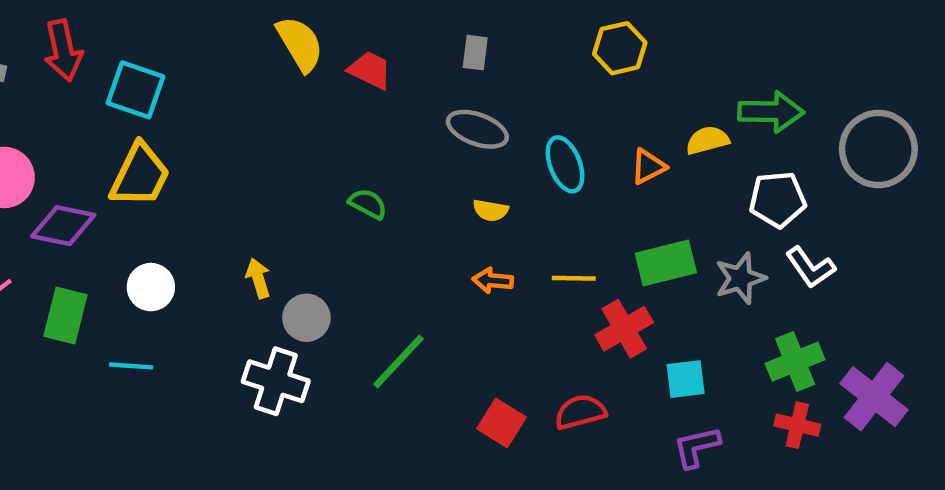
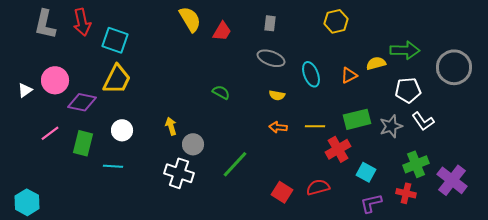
red trapezoid: (370, 70) -> (222, 31), turned 95
cyan square: (686, 379) -> (366, 172), turned 36
red cross: (797, 425) -> (406, 193), moved

